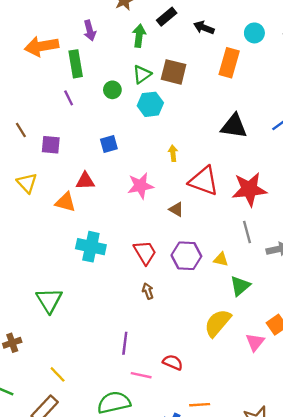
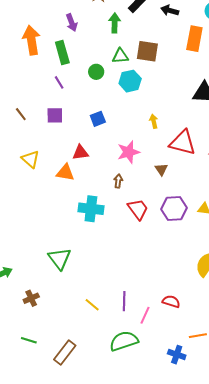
orange arrow: (42, 46) -> (31, 40), turned 96
green triangle: (142, 74) -> (120, 56), turned 36
purple square: (51, 145) -> (55, 115), moved
brown triangle: (176, 209) -> (161, 169), turned 32
brown arrow: (148, 291) -> (118, 181), moved, turned 32
purple line: (125, 343) -> (124, 301), moved
yellow line: (58, 374) -> (92, 305), moved
pink line: (141, 375) -> (145, 315), turned -72

